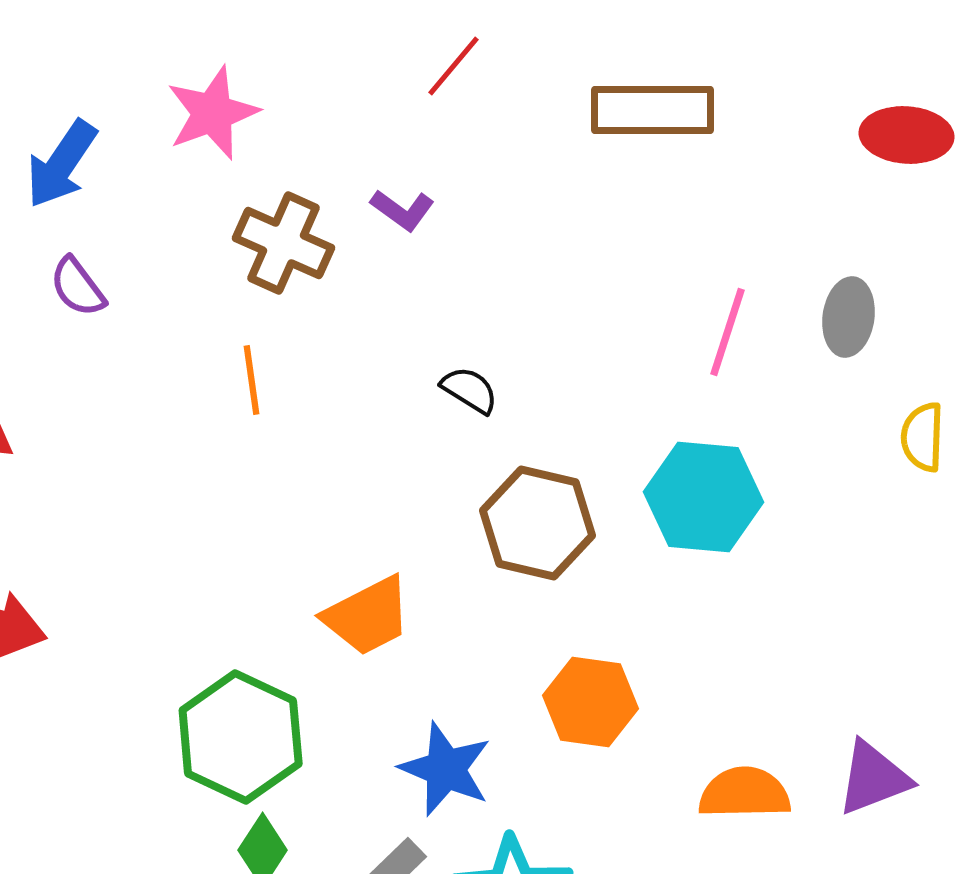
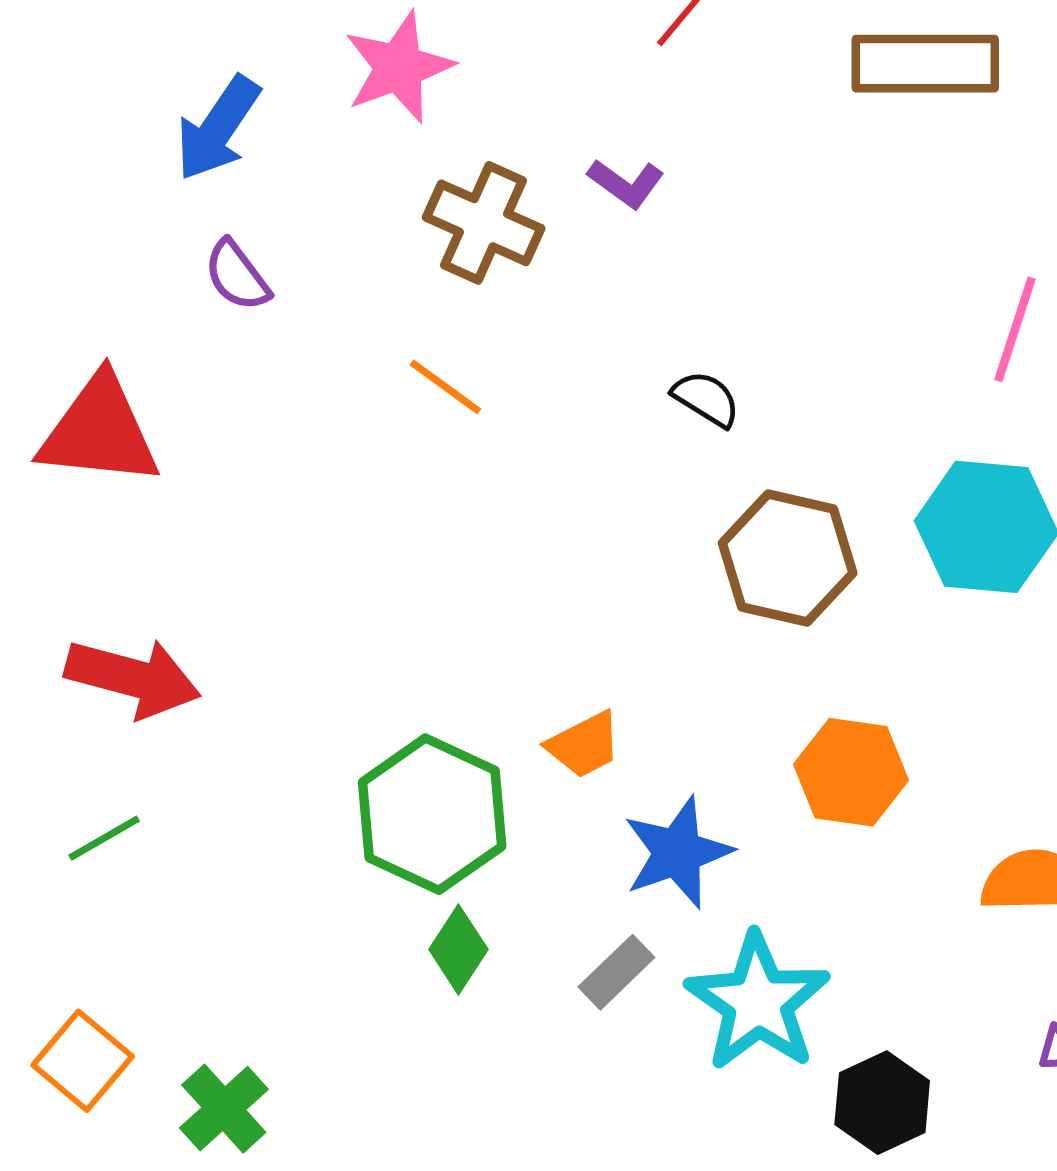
orange line: (252, 380) -> (445, 387), turned -46
orange trapezoid: (368, 616) -> (584, 745), moved, size x0.7
blue star: (446, 769) -> (678, 852), turned 30

